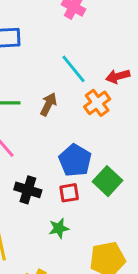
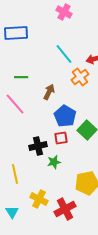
brown arrow: (48, 104) -> (49, 92), moved
black cross: (28, 190) -> (38, 146), moved, turned -30

